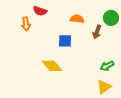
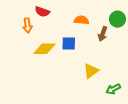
yellow diamond: (52, 66) -> (44, 49), moved, turned -50
green arrow: (107, 66) -> (113, 89), moved
yellow triangle: (104, 87) -> (91, 71), moved

